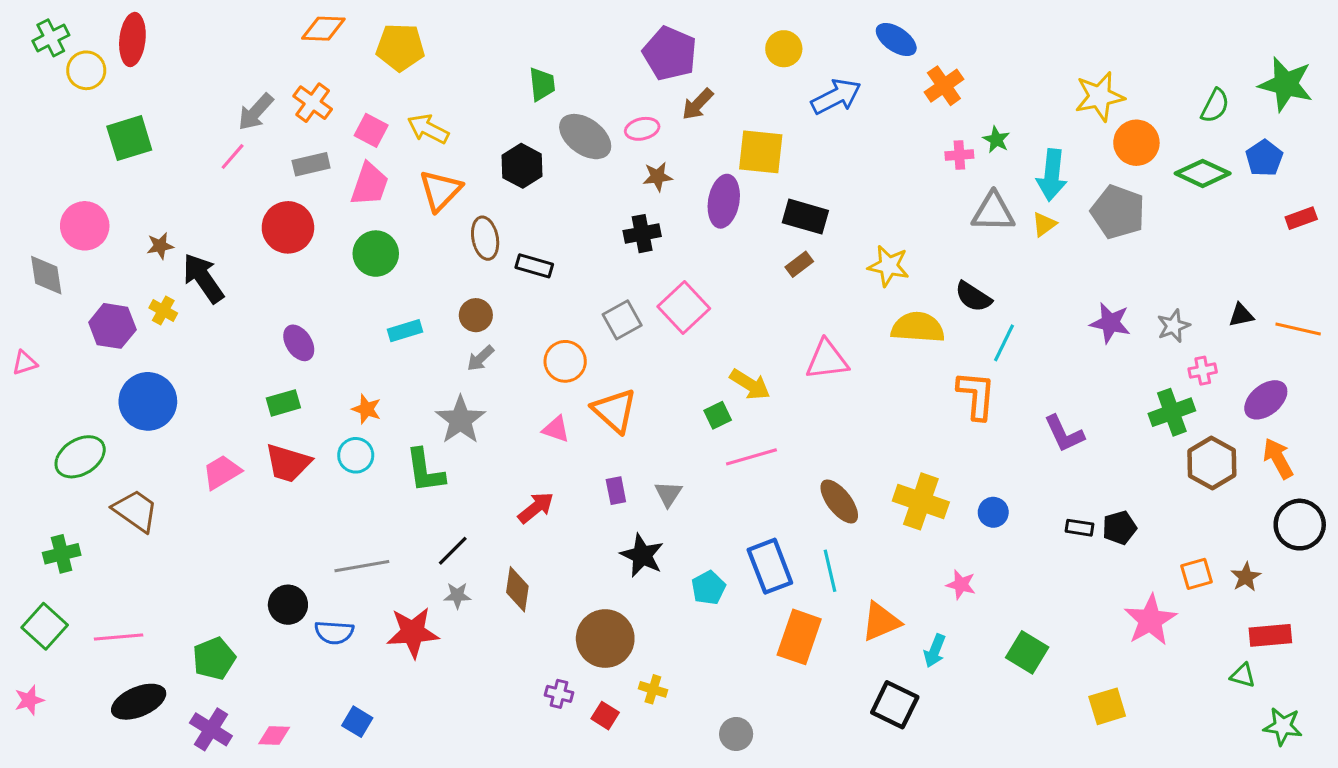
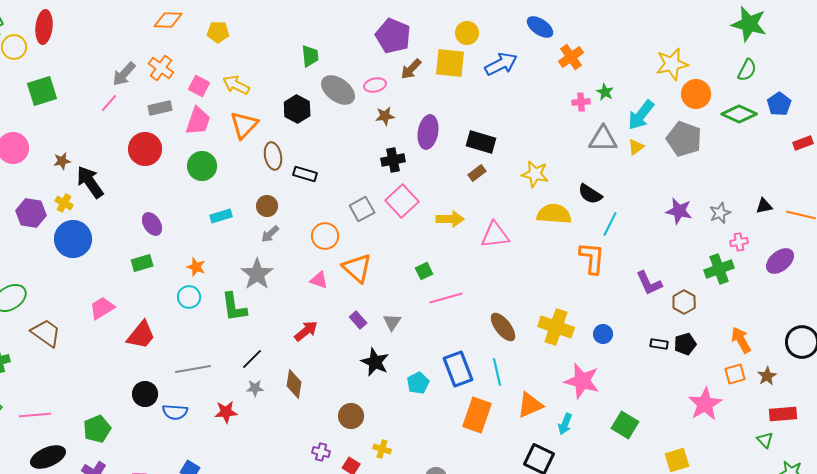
yellow pentagon: (400, 47) -> (218, 32), size x0.7
green star: (1286, 84) -> (749, 24), moved
yellow square: (761, 152) -> (450, 63), moved
cyan arrow: (1052, 175) -> (641, 115), turned 32
black cross: (642, 234) -> (393, 160), moved
yellow arrow: (750, 384) -> (450, 219), moved, turned -32
blue circle: (148, 401) -> (73, 239), moved
orange arrow: (1278, 458) -> (741, 340), moved
red trapezoid: (288, 463) -> (141, 335), moved, turned -68
brown hexagon: (1212, 463) -> (684, 302), moved, size x0.7
purple rectangle: (616, 491) -> (358, 320), turned -30
pink star: (961, 585) -> (582, 381), size x1.8
red star: (413, 632) -> (226, 412), size x0.7
brown circle: (605, 639) -> (351, 416), size x0.7
green triangle: (1243, 675) -> (765, 440), turned 30

